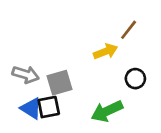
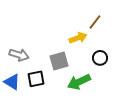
gray square: (59, 83) -> (59, 61), moved
blue triangle: (31, 108) -> (12, 82), moved

